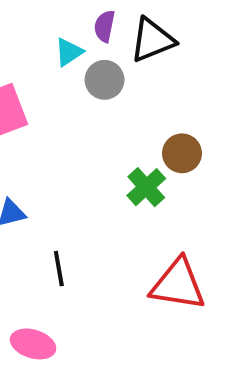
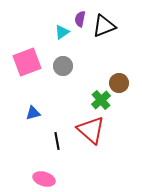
gray circle: (105, 80) -> (63, 66), moved
red triangle: (178, 284) -> (91, 130), moved, turned 32

